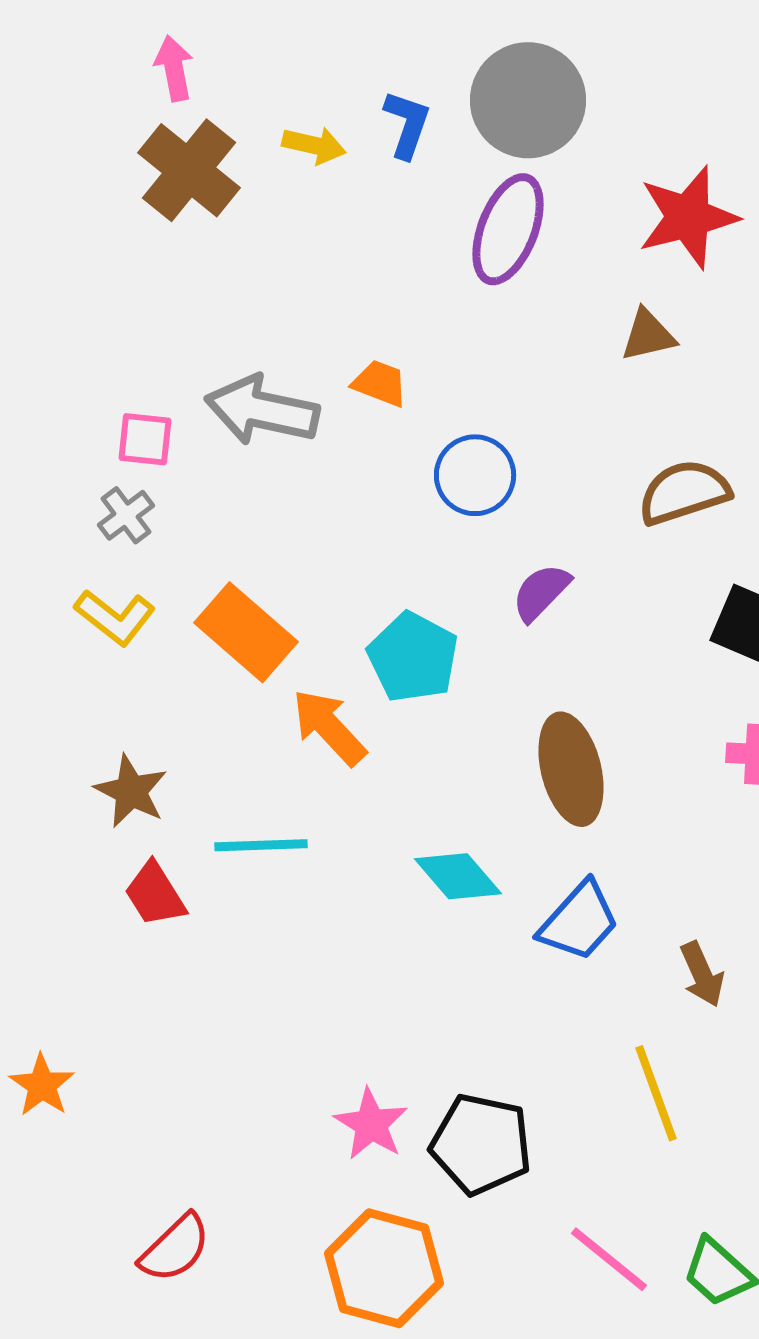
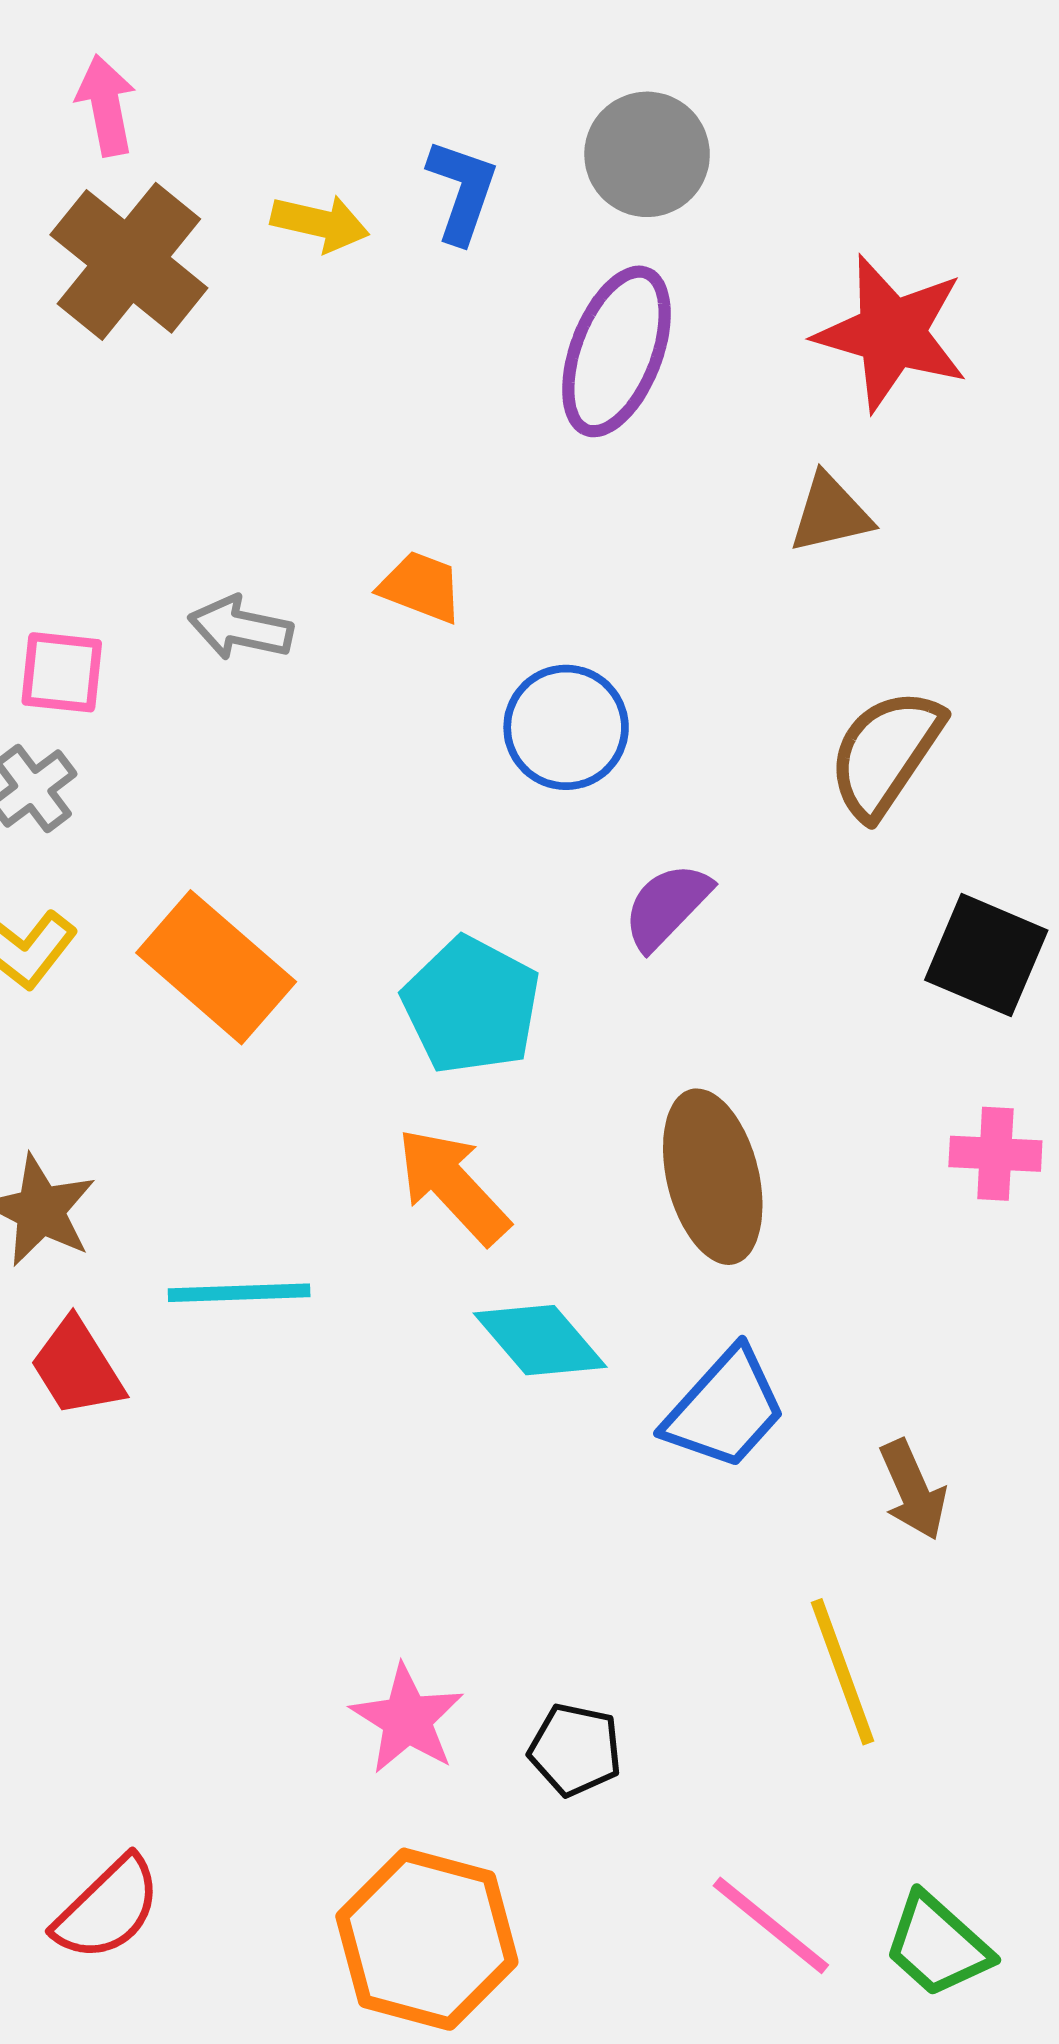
gray circle: (528, 100) -> (647, 154), size x0.7
red star: (688, 217) -> (892, 333), turned 30
gray arrow: (262, 410) -> (241, 628), size x0.6
brown semicircle: (684, 492) -> (885, 753), turned -38
orange arrow: (329, 727) -> (453, 1186), moved
black pentagon: (481, 1144) -> (575, 1750), size x0.6

